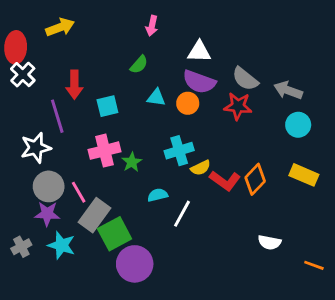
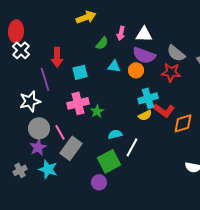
pink arrow: (152, 26) -> (121, 33), moved
yellow arrow: (60, 27) -> (86, 17), moved
cyan cross: (179, 151) -> (148, 98), moved
orange diamond: (255, 179) -> (183, 123), turned 30
red L-shape: (225, 181) -> (164, 110), moved
purple star: (47, 214) -> (38, 147), turned -30
green square: (115, 234) -> (109, 161), moved
purple circle: (135, 264) -> (99, 182), size x0.6

